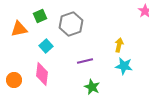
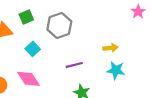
yellow arrow: (119, 45) -> (110, 48), turned 72
pink diamond: (42, 74) -> (28, 79), turned -40

